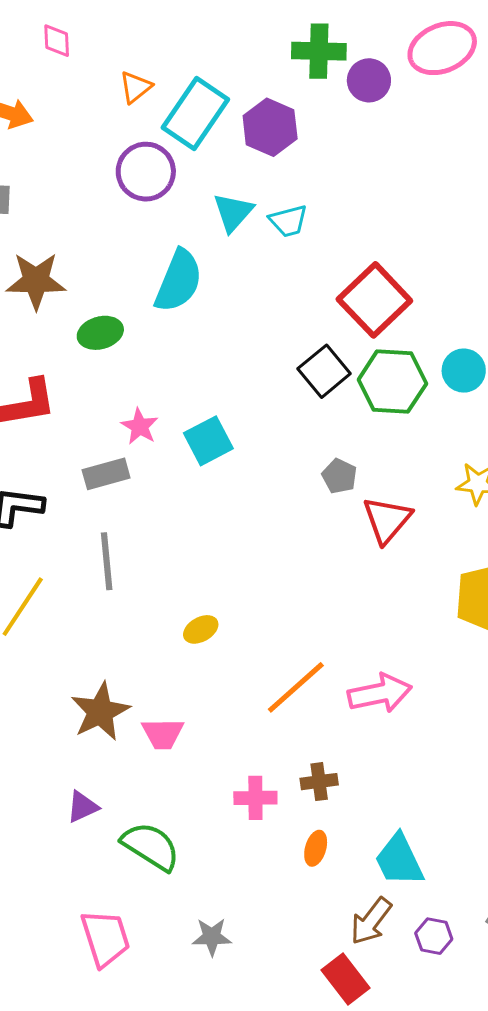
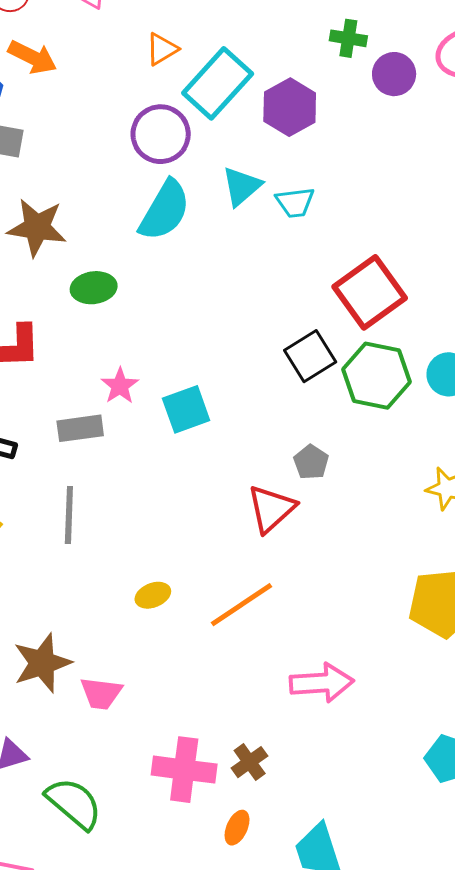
green cross: (319, 51) -> (348, 38), size x0.7
cyan semicircle: (179, 281) -> (165, 210), moved
red triangle: (387, 520) -> (271, 509), moved
orange line: (296, 687) -> (242, 605), moved
brown cross: (319, 782) -> (250, 762), turned -36
pink cross: (255, 798) -> (184, 770), size x1.5

